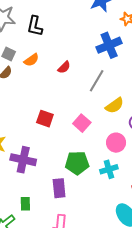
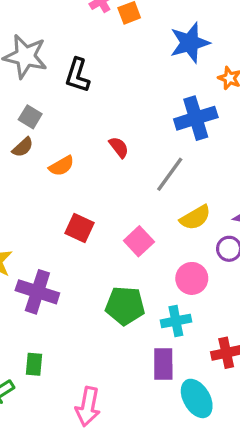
orange semicircle: (31, 60) -> (62, 166), moved
red semicircle: (64, 67) -> (119, 147), turned -88
purple rectangle: (59, 188) -> (163, 364), moved

